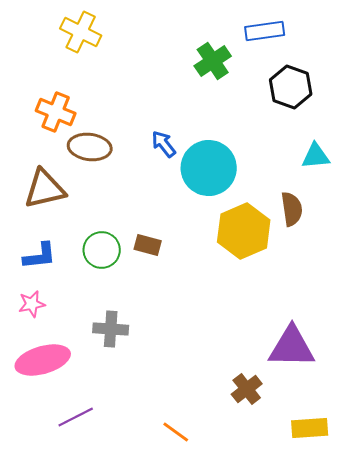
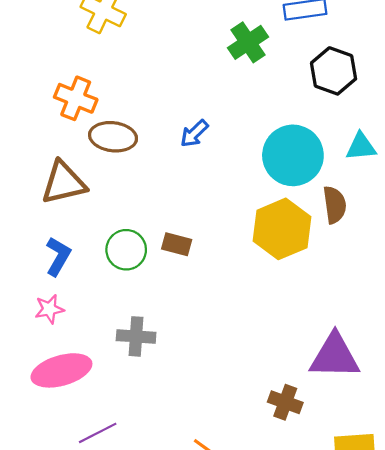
blue arrow: (164, 144) -> (194, 133), turned -96
cyan circle: (209, 168) -> (293, 155), moved
blue L-shape: (40, 256) -> (58, 256), turned -54
brown cross: (247, 389) -> (285, 402), turned -32

